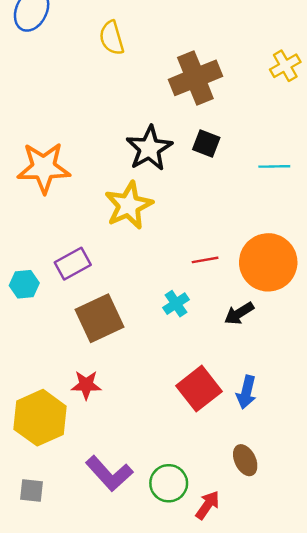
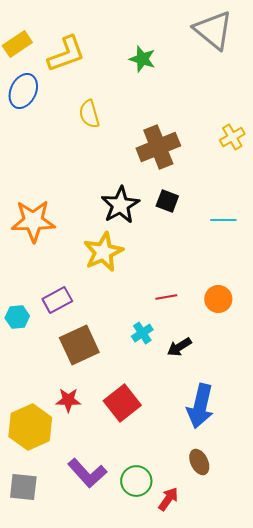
orange circle: (268, 262) -> (218, 299), size x0.6
black arrow: (239, 313) -> (179, 347), moved
red square: (199, 389) -> (122, 403), moved
blue arrow: (246, 392) -> (200, 406), size x1.6
gray square: (32, 491) -> (23, 487), size x1.4

